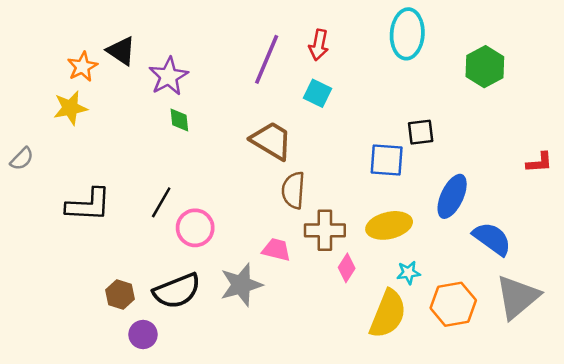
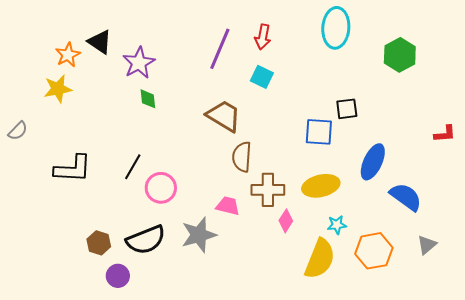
gray triangle: (518, 297) -> (427, 245), size x0.5

